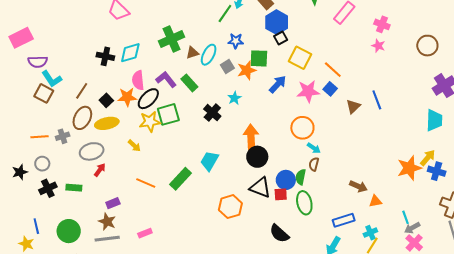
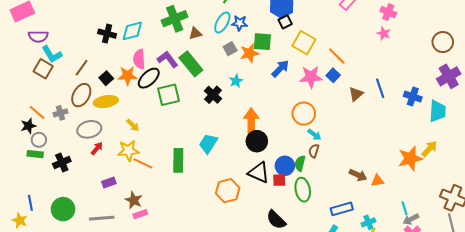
brown circle: (427, 46) -> (443, 42), moved
cyan ellipse: (209, 55) -> (222, 22), moved
green rectangle: (189, 83) -> (191, 64), size x1.4
yellow star: (150, 122) -> (128, 151), moved
orange line: (40, 137) -> (37, 112), turned 42
blue cross: (437, 171) -> (413, 97), moved
black star: (20, 172) -> (28, 126), moved
green rectangle: (181, 179) -> (178, 160), turned -45
black cross: (48, 188) -> (62, 162), moved
green rectangle: (74, 188) -> (35, 154), moved
orange triangle: (375, 201) -> (377, 181), moved
brown star: (107, 222) -> (134, 200), moved

